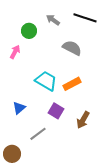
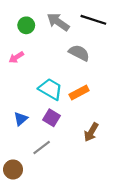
gray arrow: (53, 20) -> (58, 22), size x1.5
green circle: (29, 31) -> (26, 25), moved
pink arrow: (15, 52) -> (16, 57), turned -152
purple square: (56, 111) -> (52, 118), moved

